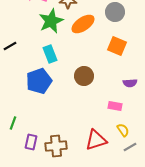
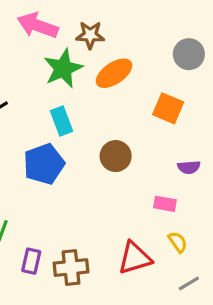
gray circle: (115, 12) -> (189, 54), moved
gray line: (130, 147) -> (189, 283), moved

